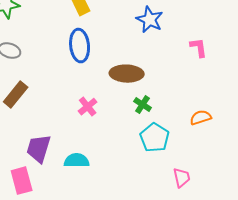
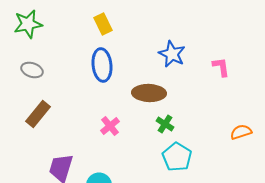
blue star: (150, 20) -> (172, 54), moved
orange semicircle: (201, 118) -> (241, 132), moved

